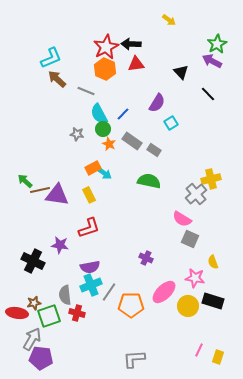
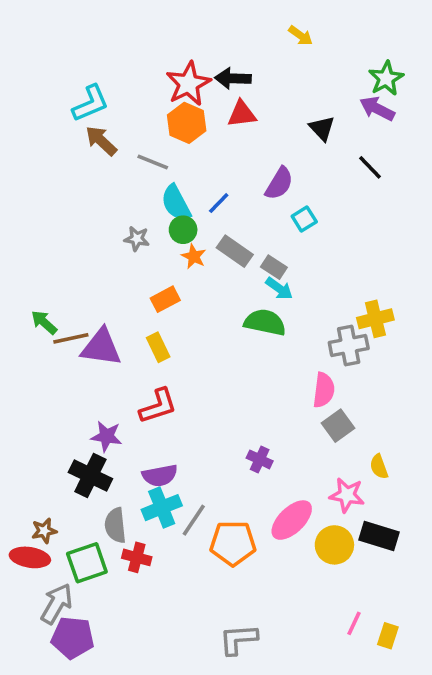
cyan arrow: (104, 173) -> (279, 289), moved
gray cross: (196, 194) -> (349, 345), turned 30
pink semicircle: (182, 219) -> (324, 390), turned -114
gray square: (190, 239) -> (338, 426), turned 30
black cross: (33, 261) -> (90, 476), moved
brown star: (34, 303) -> (44, 531), moved

